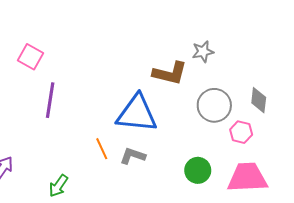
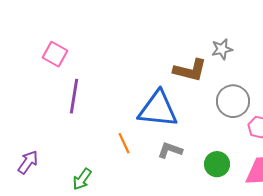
gray L-shape: (133, 156) -> (170, 150), moved

